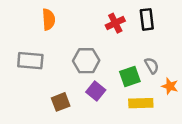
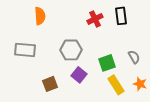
gray semicircle: (152, 66) -> (134, 57), moved
orange star: (170, 86) -> (140, 84), moved
yellow rectangle: (141, 103) -> (116, 85), turned 60

